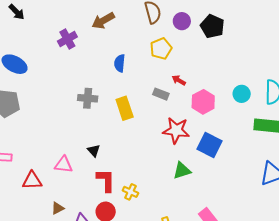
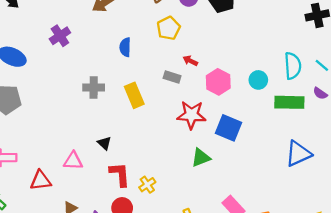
purple cross: (67, 39) -> (60, 36), moved
cyan circle: (242, 94) -> (258, 80), moved
yellow cross: (130, 192) -> (147, 185), turned 35

